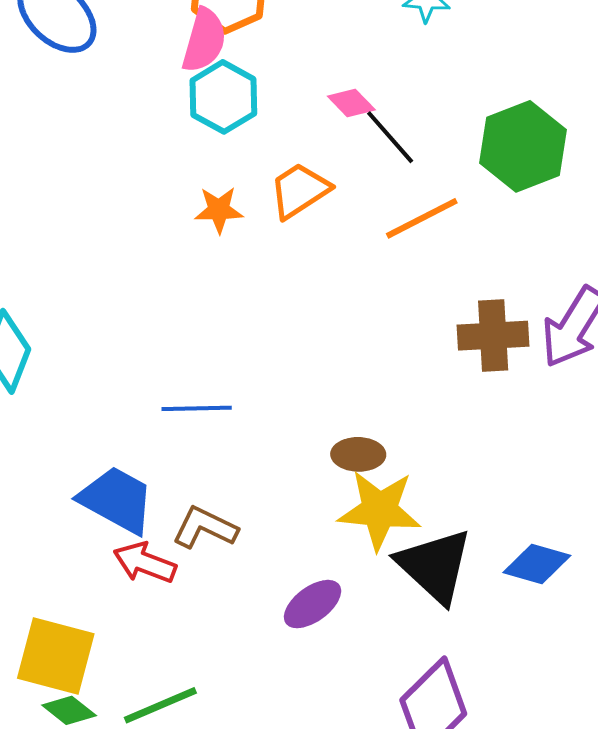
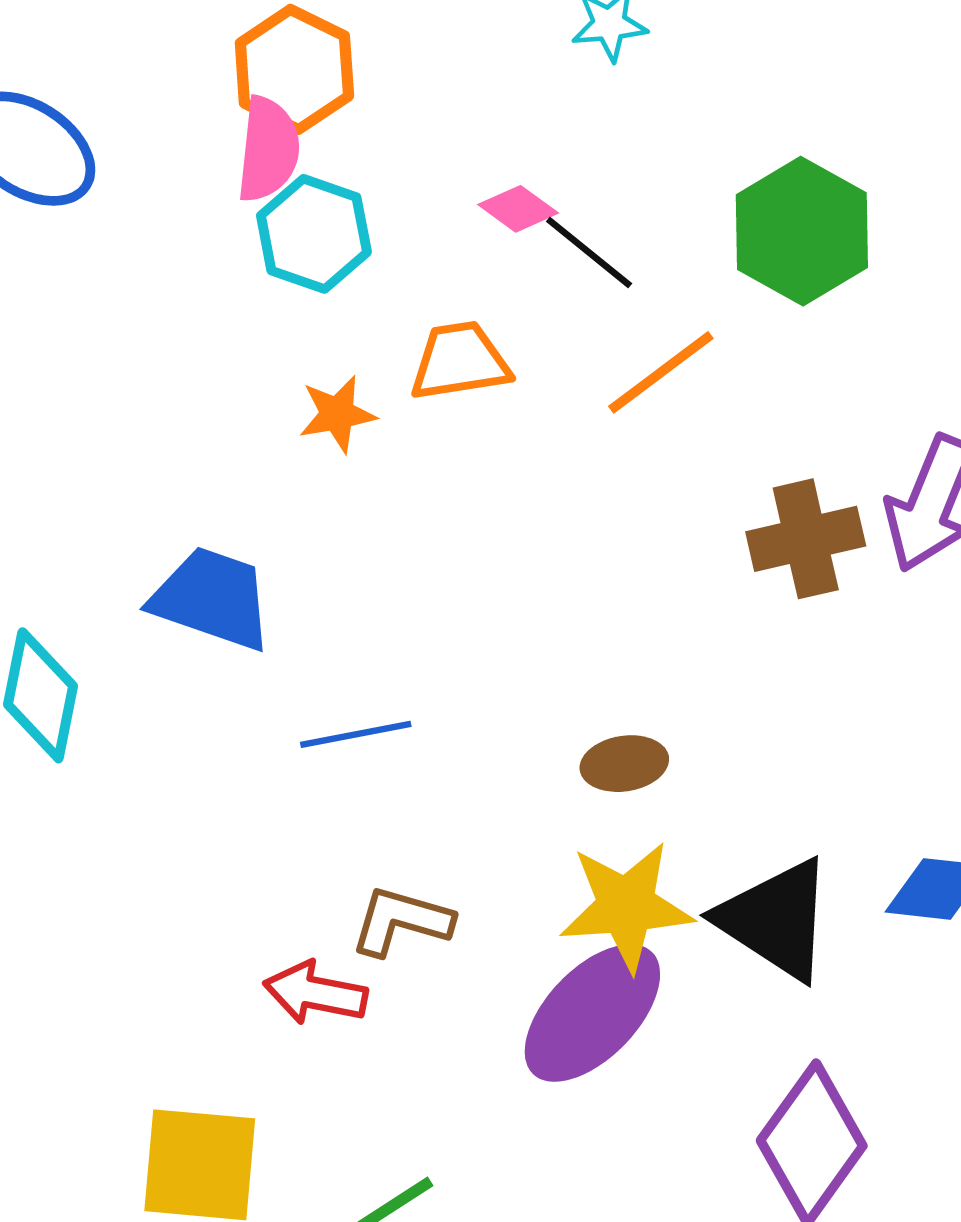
orange trapezoid: (300, 190) -> (460, 361), turned 34
blue trapezoid: (117, 500) -> (212, 598), moved
yellow star: (380, 510) -> (626, 906), moved
purple ellipse: (313, 604) -> (592, 1013), size x1.6

